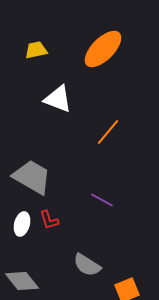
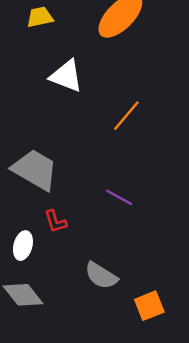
white ellipse: (22, 224) -> (23, 246), moved

